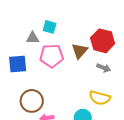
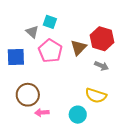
gray triangle: (33, 38) -> (32, 32), turned 40
pink pentagon: (52, 56) -> (50, 51), turned 30

